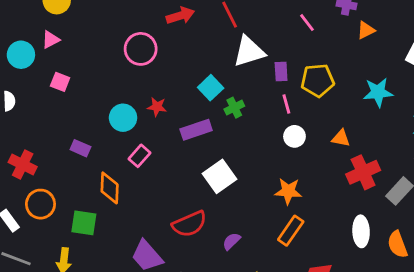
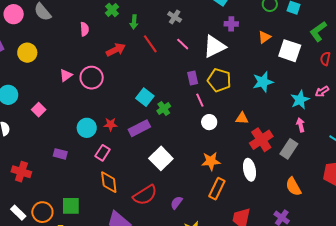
pink line: (307, 23) -> (183, 44), moved
orange triangle: (366, 30) -> (265, 37), moved
pink triangle: (51, 40) -> (66, 75), moved
white triangle: (249, 51) -> (214, 47), moved
yellow pentagon: (318, 80) -> (219, 80), turned 30
pink square: (60, 82) -> (39, 110), turned 32
red star: (157, 107) -> (110, 124), moved
orange diamond: (110, 188) -> (109, 182), moved
orange circle: (40, 204) -> (42, 212), moved
white ellipse: (361, 231) -> (249, 170), moved

